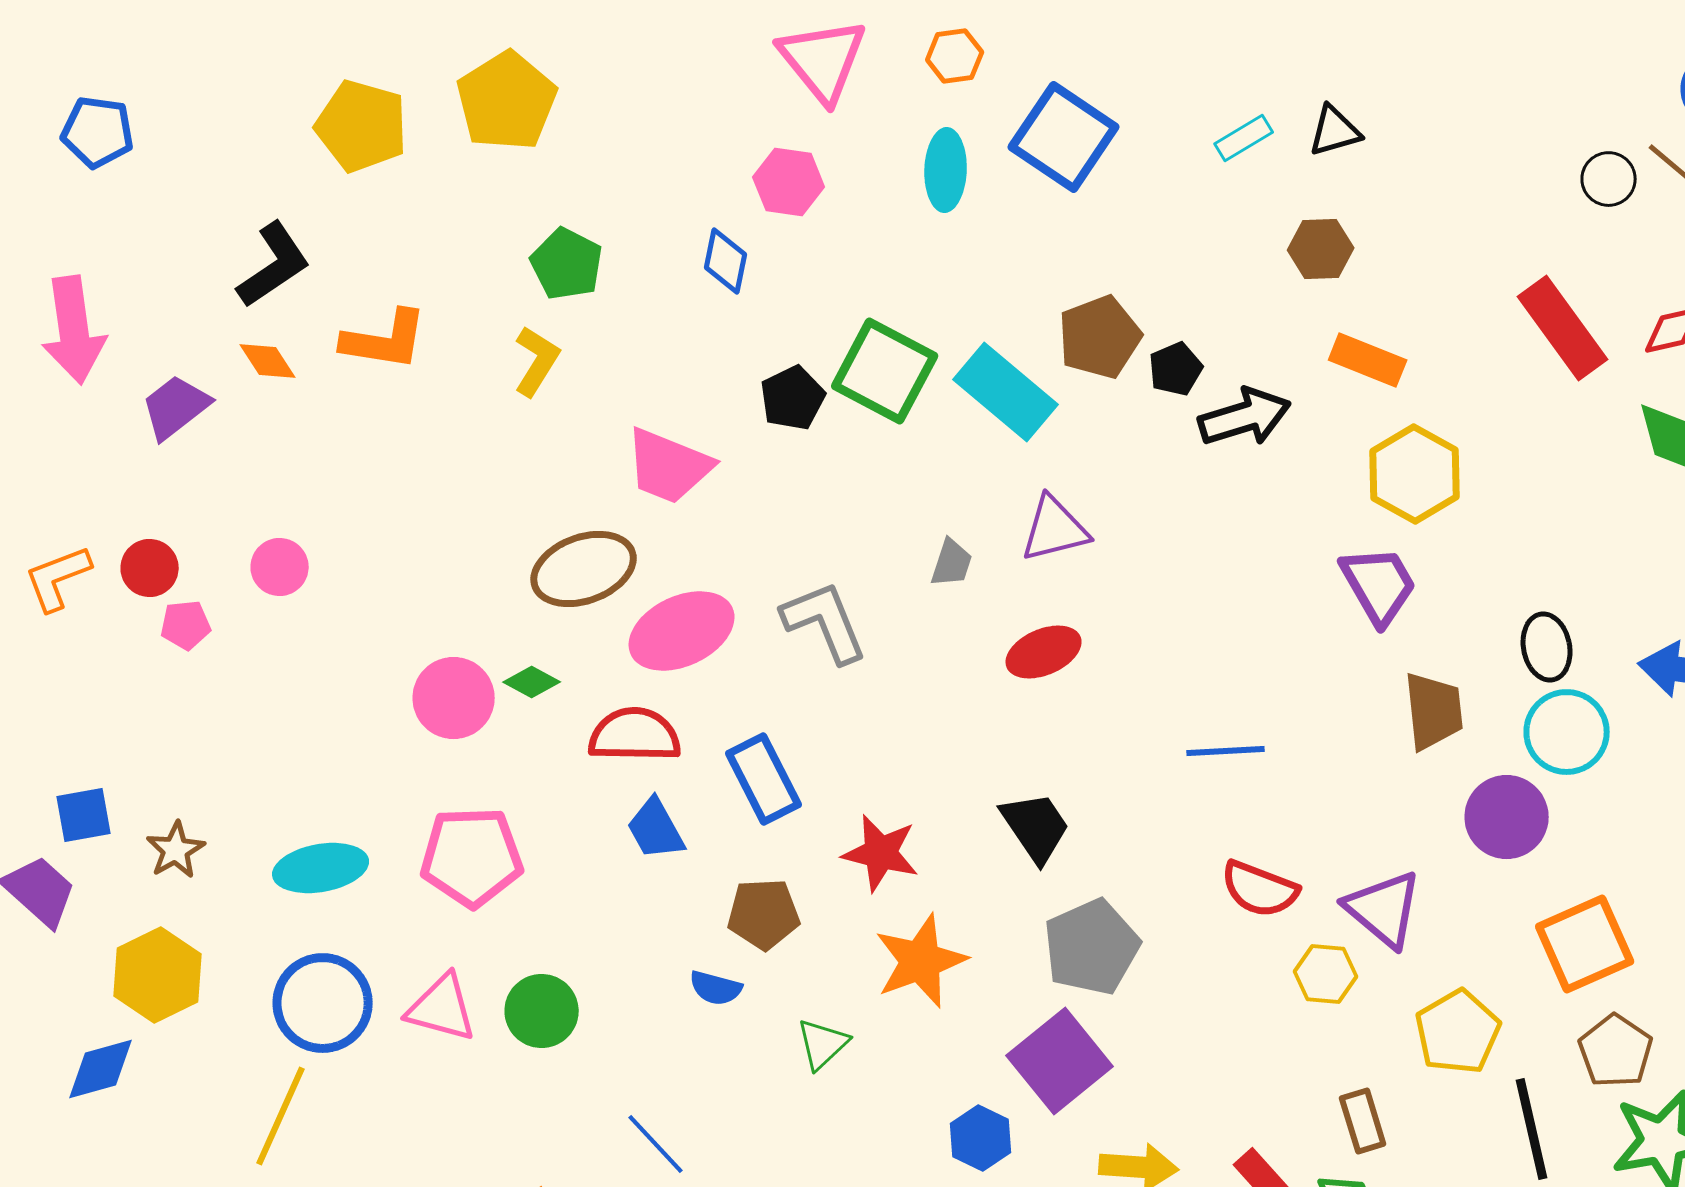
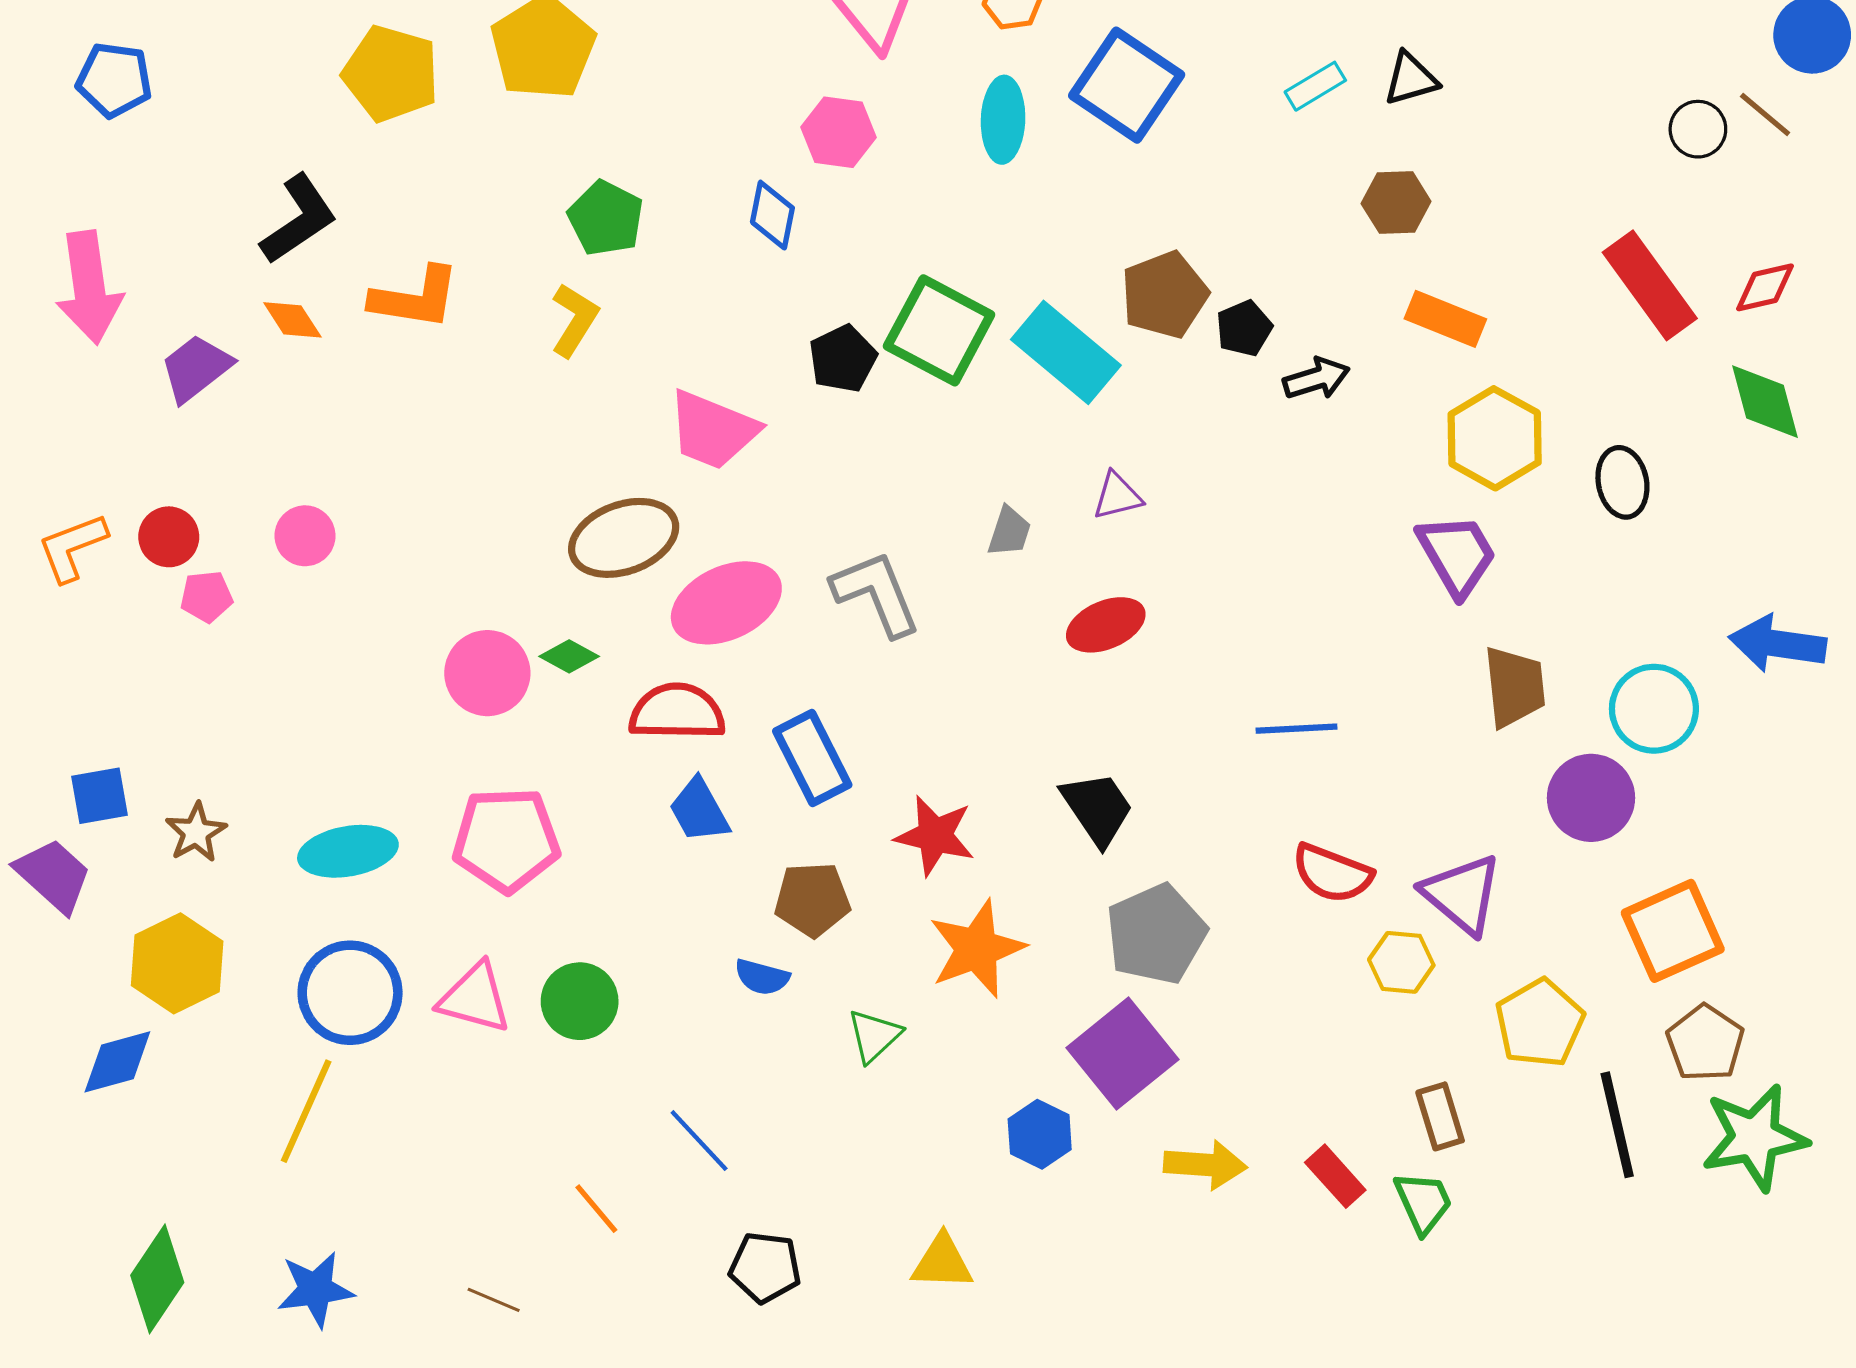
black arrow: (1245, 417) -> (1316, 379), size x0.7
purple triangle: (1055, 529) -> (1117, 496), size x0.7
black ellipse: (1547, 647) -> (1622, 482), moved

